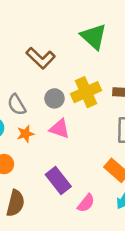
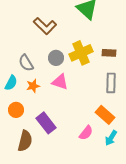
purple rectangle: (58, 180) -> (46, 123), moved
pink semicircle: (86, 203) -> (86, 133), moved

